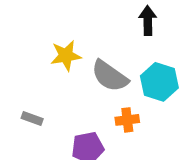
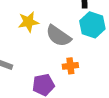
cyan hexagon: (159, 82) -> (92, 25), moved

